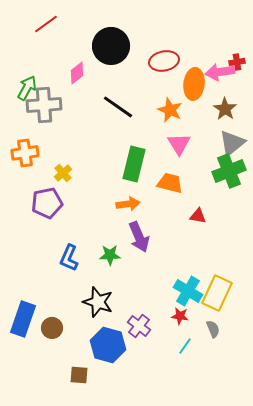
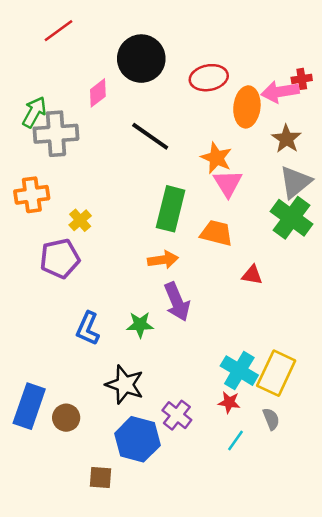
orange star: (170, 110) -> (216, 158), moved
green cross: (229, 171) -> (292, 218), turned -32

